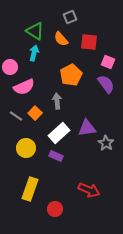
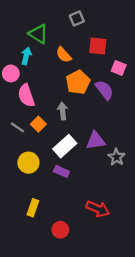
orange semicircle: (61, 39) -> (64, 55), moved
cyan arrow: (34, 53) -> (26, 56), moved
purple semicircle: (106, 84) -> (104, 90), moved
pink semicircle: (24, 87) -> (26, 95), turned 95
yellow rectangle: (30, 189) -> (33, 208), size x0.7

